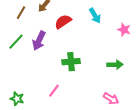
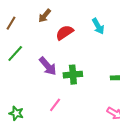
brown line: (21, 13) -> (11, 23), moved
purple arrow: (39, 41) -> (48, 66), moved, turned -66

